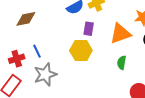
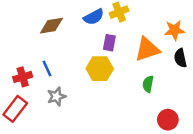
brown diamond: (26, 19) -> (51, 26), moved
gray star: (45, 74) -> (56, 96), size x0.7

